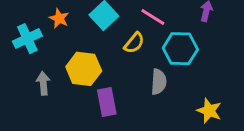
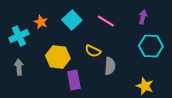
yellow semicircle: (134, 43) -> (93, 51), moved, turned 77
cyan hexagon: (180, 49) -> (151, 46), moved
gray arrow: (43, 83) -> (19, 67), moved

